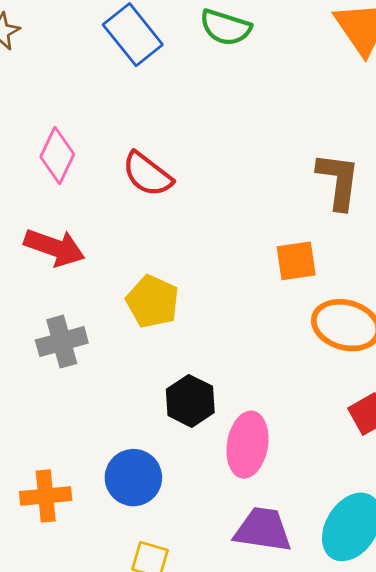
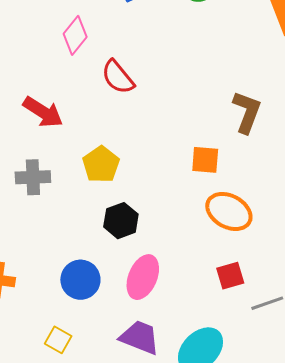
pink diamond: (57, 156) -> (75, 35), moved
black hexagon: (190, 401) -> (121, 221), moved
blue circle: (133, 478) -> (80, 280), moved

